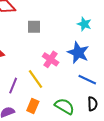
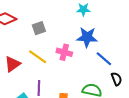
yellow line: (35, 79) -> (38, 57), moved
blue line: (87, 80) -> (104, 59), turned 36

